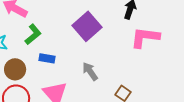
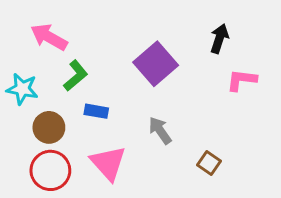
pink L-shape: (145, 37) -> (242, 80), size x0.7

